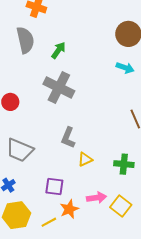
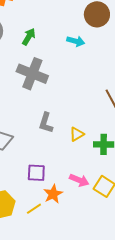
cyan arrow: (125, 68) -> (76, 41), moved
yellow triangle: (85, 159) -> (77, 134), moved
pink arrow: (97, 198) -> (79, 180), turned 36

